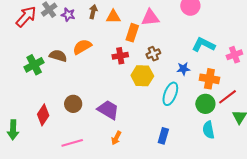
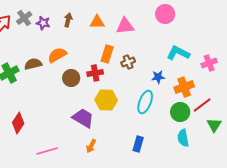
orange triangle: (113, 17) -> (97, 22), moved
orange rectangle: (132, 33) -> (107, 54), moved
brown semicircle: (58, 56) -> (33, 64), turned -30
red cross: (120, 56) -> (95, 73), moved
yellow hexagon: (142, 76) -> (106, 100), moved
orange cross: (209, 79) -> (184, 87), turned -30
brown circle: (73, 104) -> (71, 78), moved

